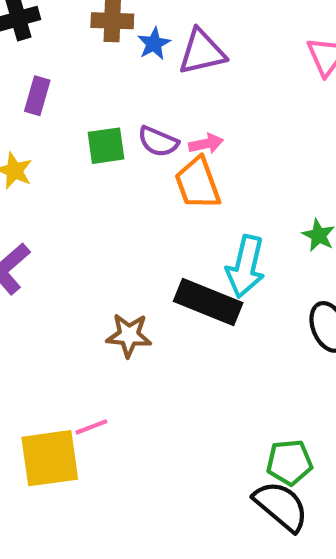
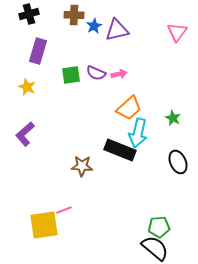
purple rectangle: (37, 96) -> (38, 51), size x1.4
orange trapezoid: (198, 183) -> (129, 108), moved, turned -112

